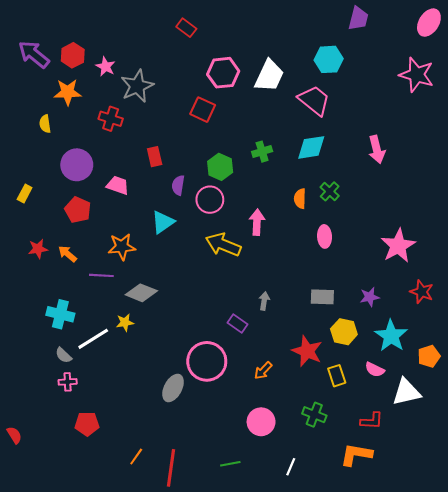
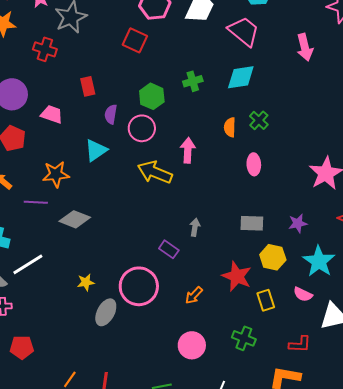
pink arrow: (377, 149) -> (305, 47), moved
yellow star: (125, 322) -> (86, 282), moved

